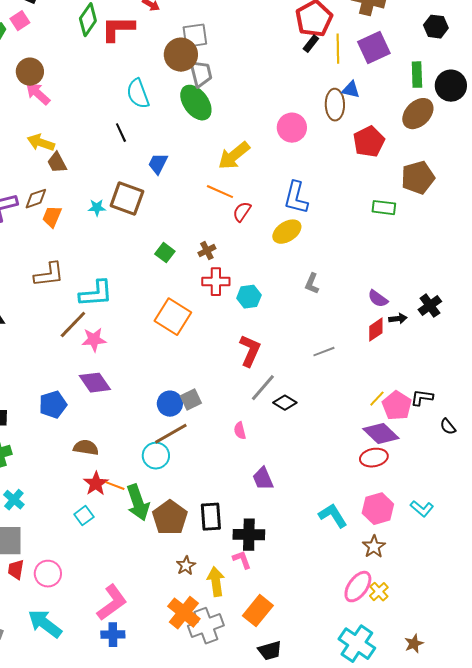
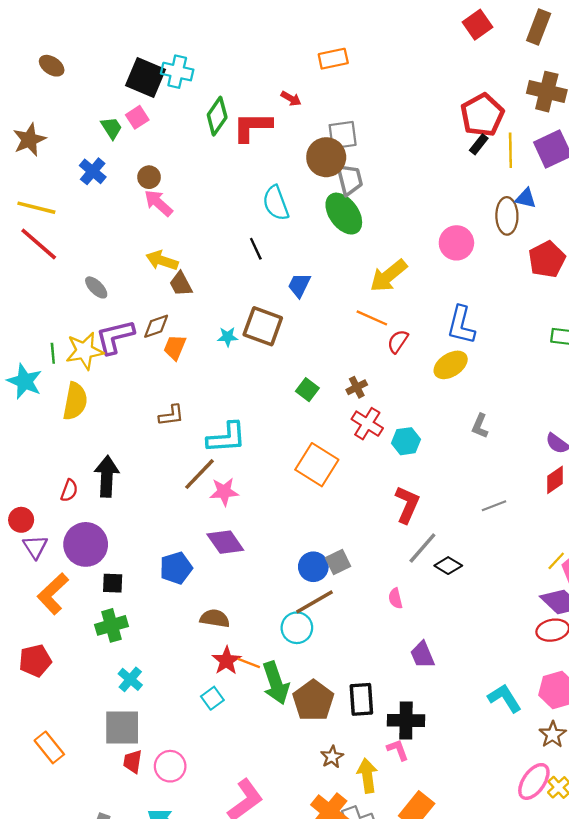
brown circle: (30, 72) -> (149, 177), size x0.7
brown L-shape: (49, 275) -> (171, 415), size x0.7
red cross: (216, 282) -> (367, 424), turned 32

